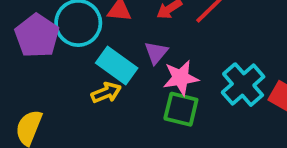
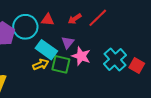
pink star: (181, 78) -> (81, 56), turned 30
green square: (181, 109) -> (61, 64), moved

